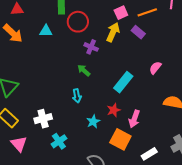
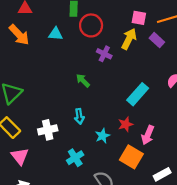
pink square: (121, 13) -> (139, 18), turned 32
green arrow: (84, 70) -> (83, 81), moved
cyan arrow: (77, 96) -> (79, 116), moved
cyan cross: (59, 141) -> (75, 158), moved

